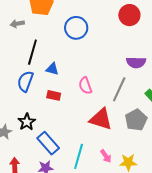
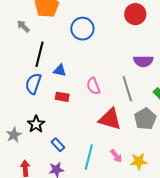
gray arrow: (17, 24) -> (23, 26), turned 56
gray line: (119, 89) -> (127, 89), turned -40
blue rectangle: (48, 143) -> (58, 145), size x0.6

